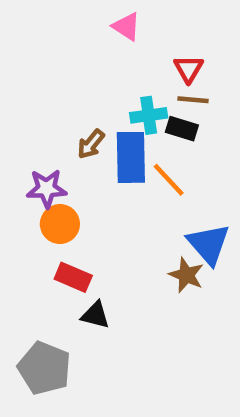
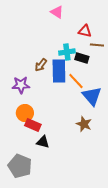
red triangle: (189, 69) -> (85, 31), turned -48
brown line: (193, 100) -> (97, 45), moved
orange circle: (60, 224) -> (25, 113), moved
blue triangle: (209, 244) -> (92, 96), moved

